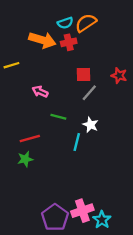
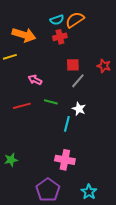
orange arrow: (42, 40) -> (24, 35), moved
red line: (30, 138) -> (22, 106), moved
green star: (25, 159) -> (11, 160), moved
pink cross: (82, 211) -> (65, 160), moved, turned 30

